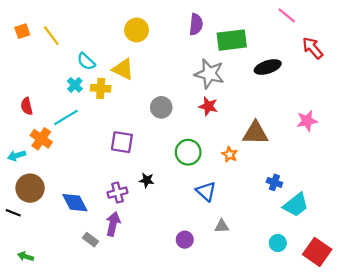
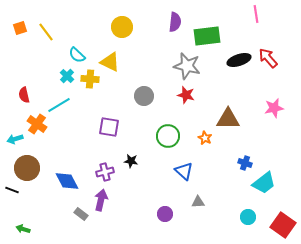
pink line: (287, 15) -> (256, 14), turned 42
red arrow: (313, 48) -> (268, 58), moved

